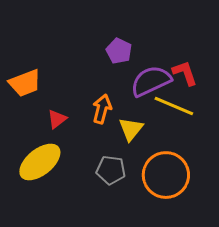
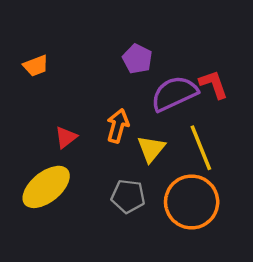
orange trapezoid: (25, 83) -> (36, 66), moved, size x0.7
yellow line: (174, 106) -> (201, 148), moved, turned 45

